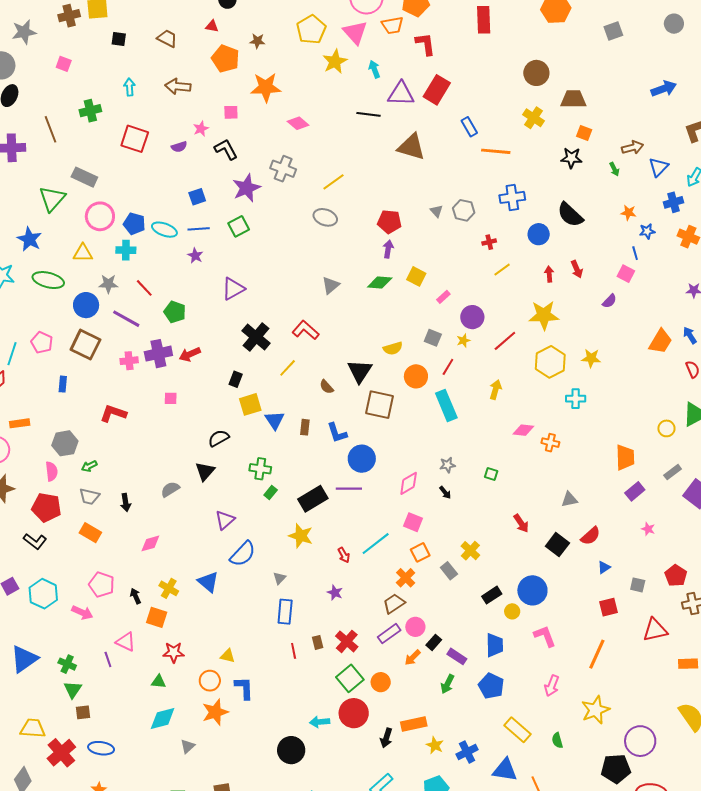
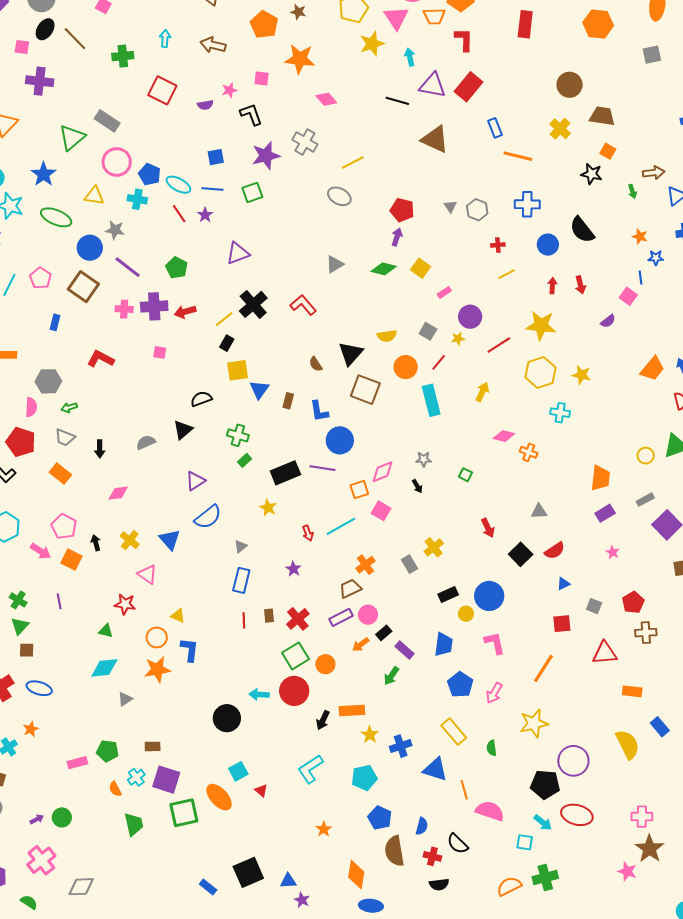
brown line: (51, 129) -> (75, 39), moved, turned -32
red line: (144, 288) -> (179, 214), moved
yellow line: (288, 368) -> (224, 319), moved
yellow star: (301, 536) -> (268, 508), size x0.7
orange square: (420, 552) -> (359, 490), moved
orange square: (157, 617) -> (72, 560), moved
pink triangle: (126, 642) -> (147, 574), moved
blue pentagon: (491, 686) -> (460, 685), moved

